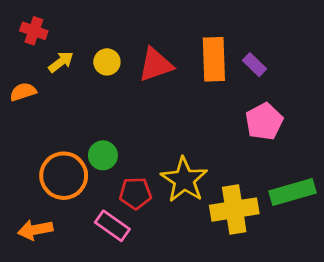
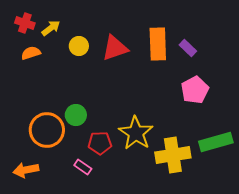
yellow arrow: (61, 62) -> (51, 28), moved
orange semicircle: (23, 92) -> (31, 53), moved
pink rectangle: (112, 226) -> (83, 167), size x0.7

